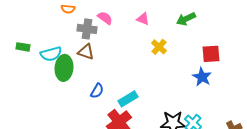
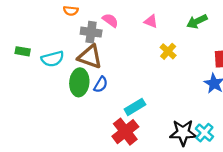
brown triangle: (86, 52) -> (90, 57), size x1.4
green ellipse: (64, 68) -> (79, 82), moved
blue semicircle: (97, 91) -> (101, 84), moved

